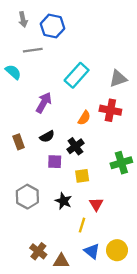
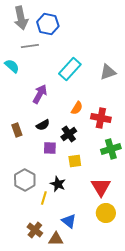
gray arrow: (23, 19) -> (21, 18), size x1.6
red cross: (110, 110) -> (101, 118), moved
red triangle: (96, 204) -> (101, 187), moved, size x1.5
yellow line: (82, 225) -> (44, 198), moved
yellow circle: (117, 250) -> (106, 213), moved
blue triangle: (92, 251) -> (69, 221), moved

